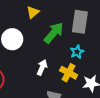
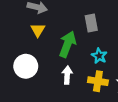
gray rectangle: (80, 22) -> (91, 23), size x0.7
white arrow: (42, 67) -> (67, 75), moved

